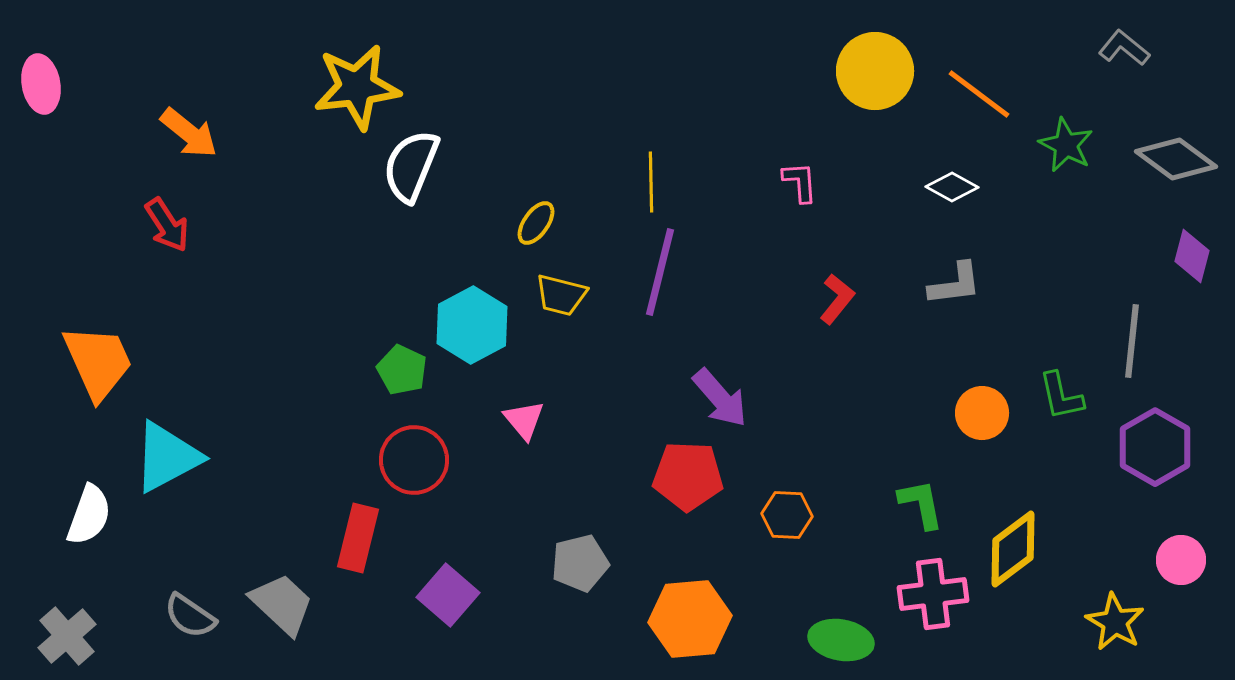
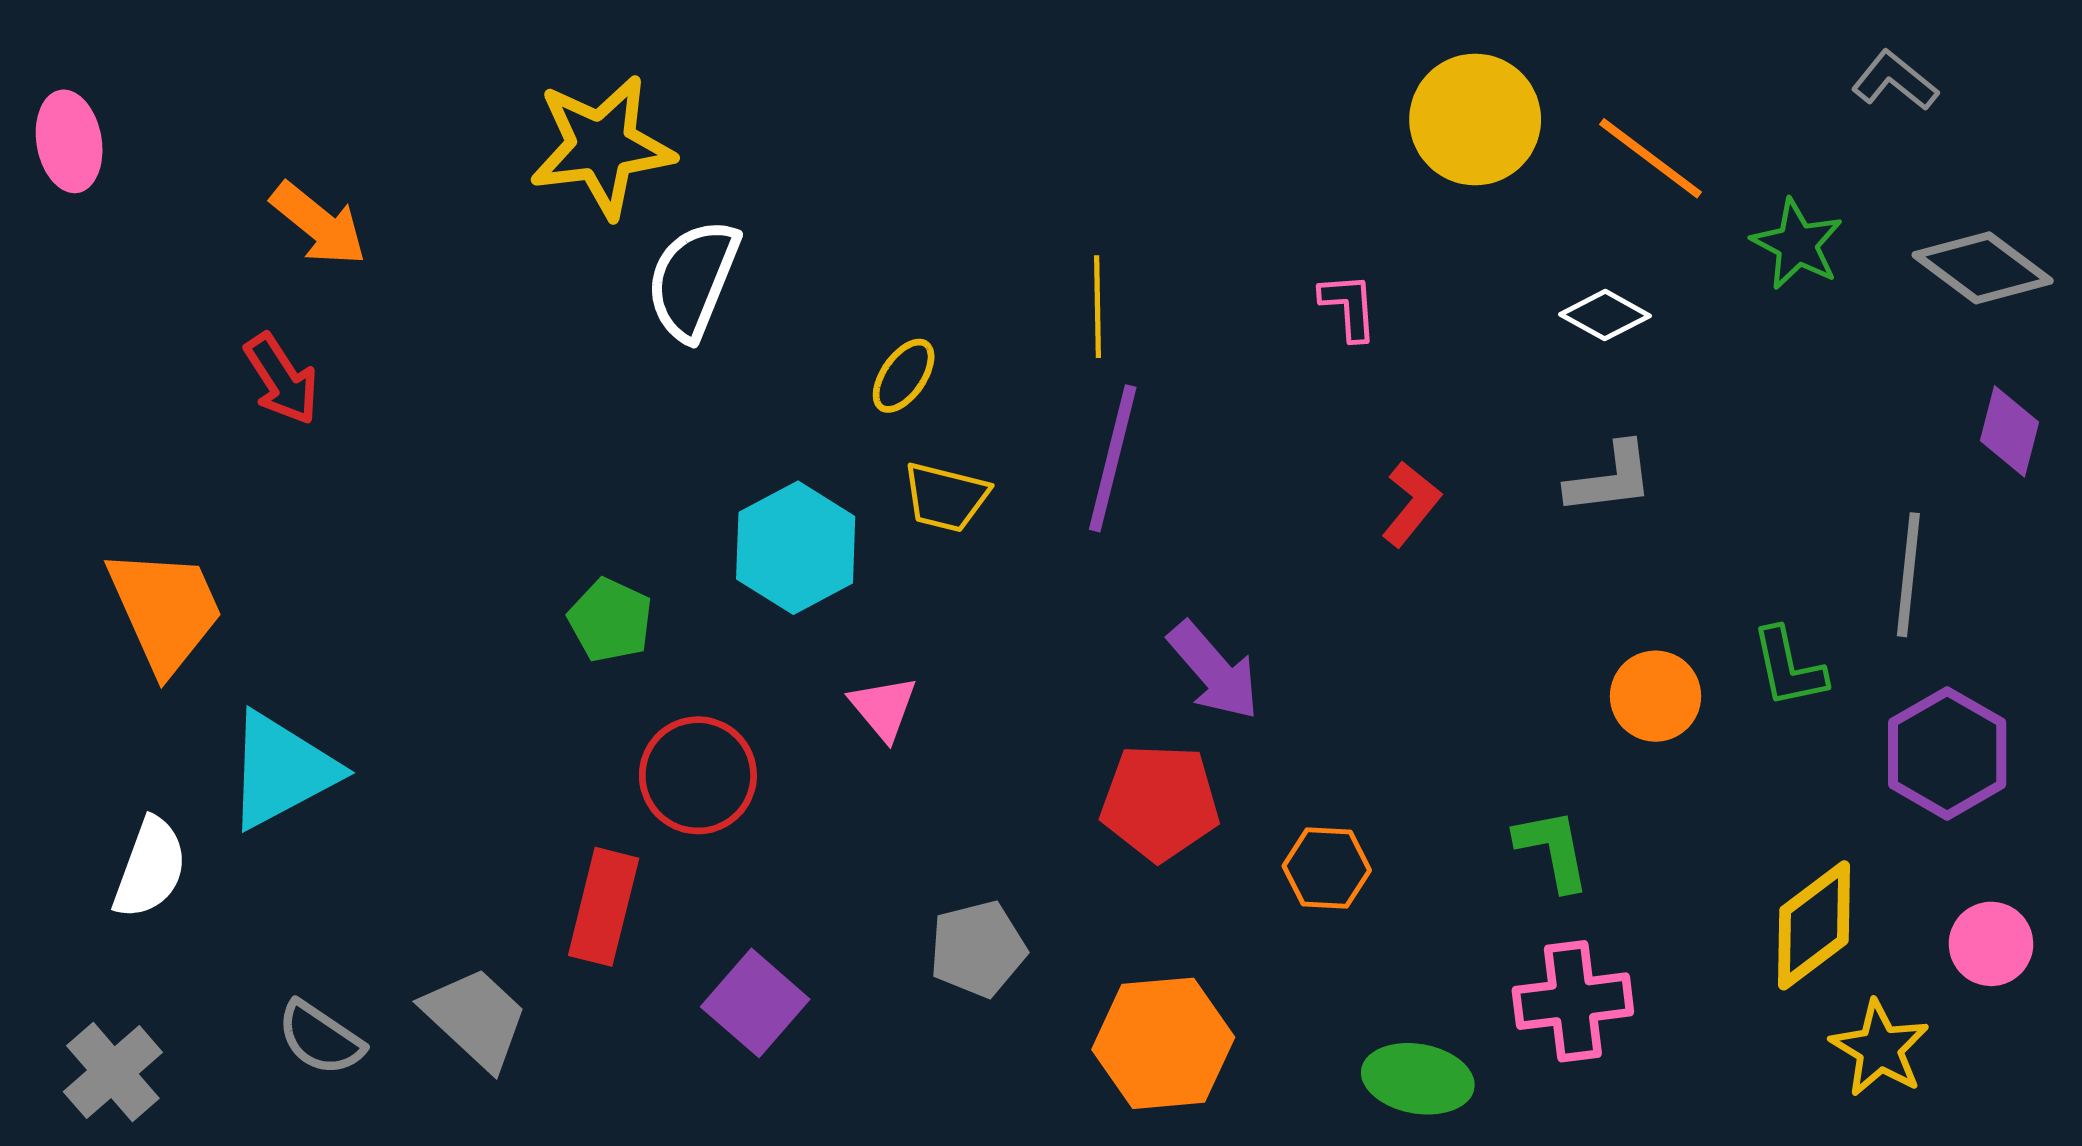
green pentagon: (402, 370) -> (610, 620), moved
yellow diamond: (1013, 549) -> (1814, 925), moved

